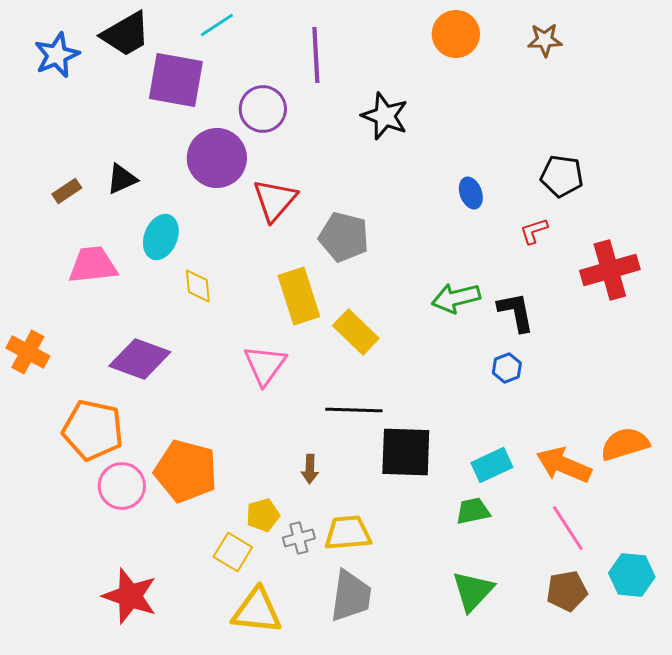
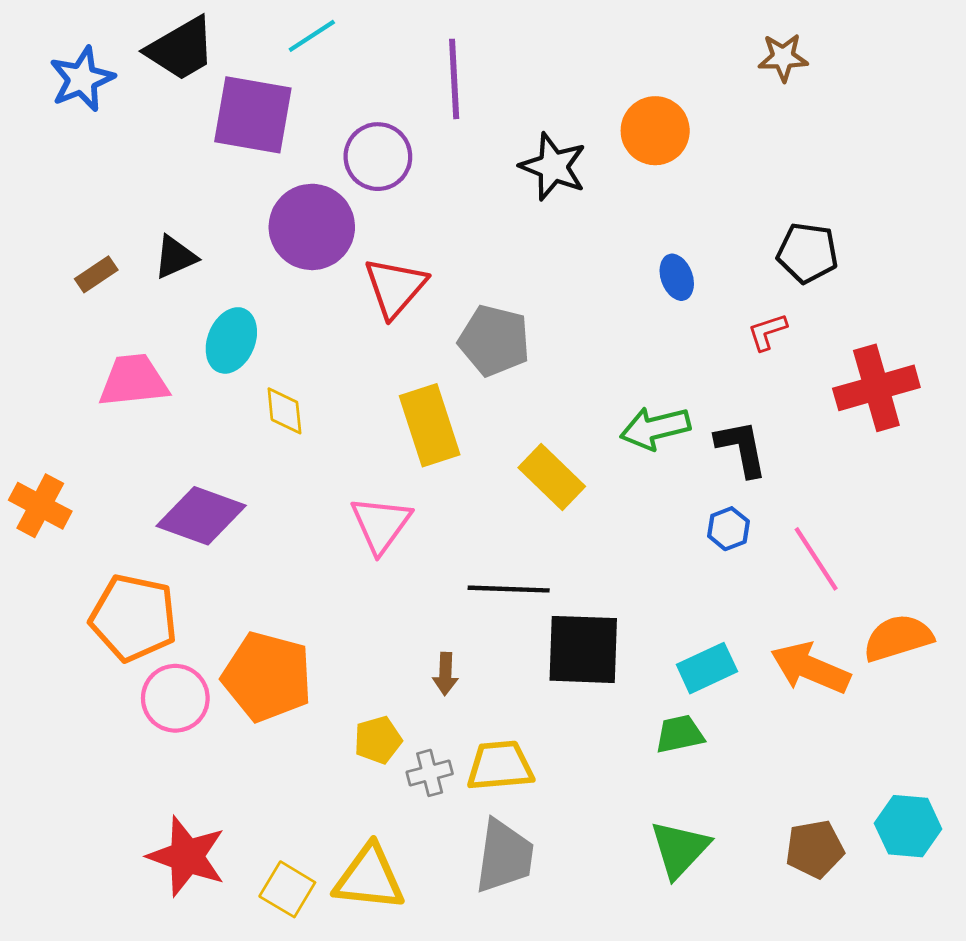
orange circle: (456, 34) -> (655, 131), moved
yellow rectangle: (356, 332) -> (552, 477), moved
pink line: (568, 528) -> (816, 559), moved
yellow square: (233, 552) -> (287, 889), moved

